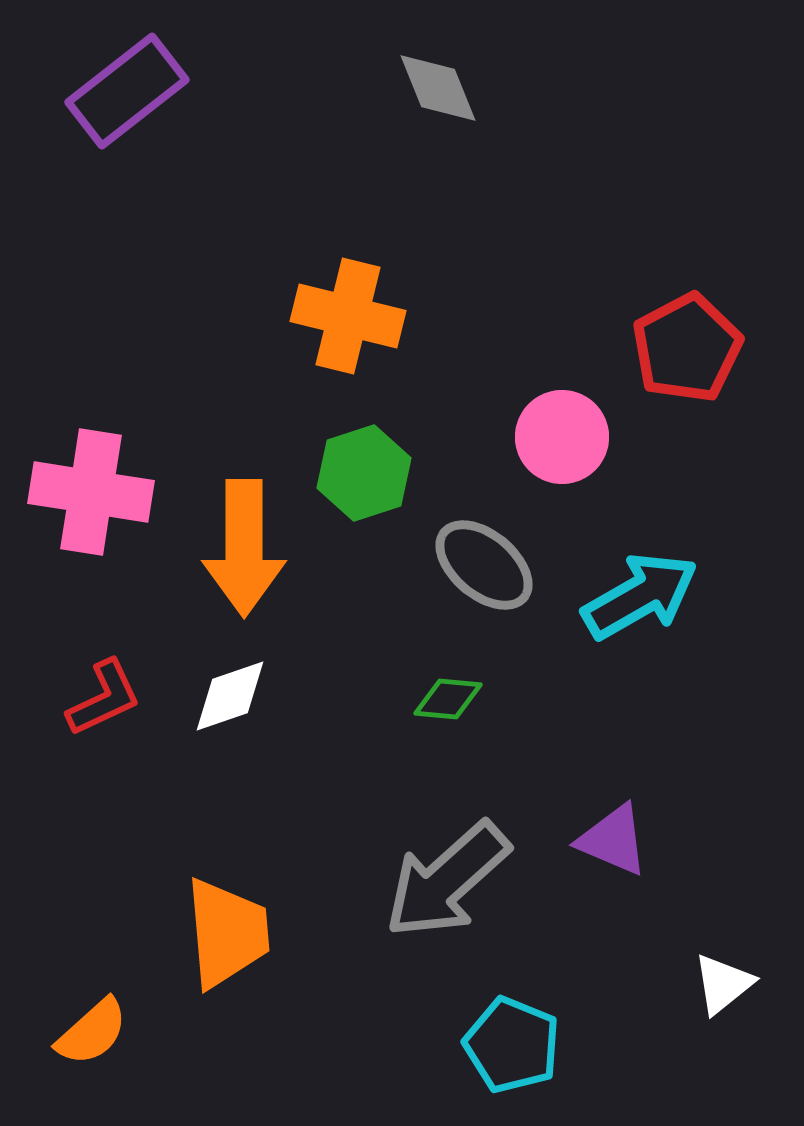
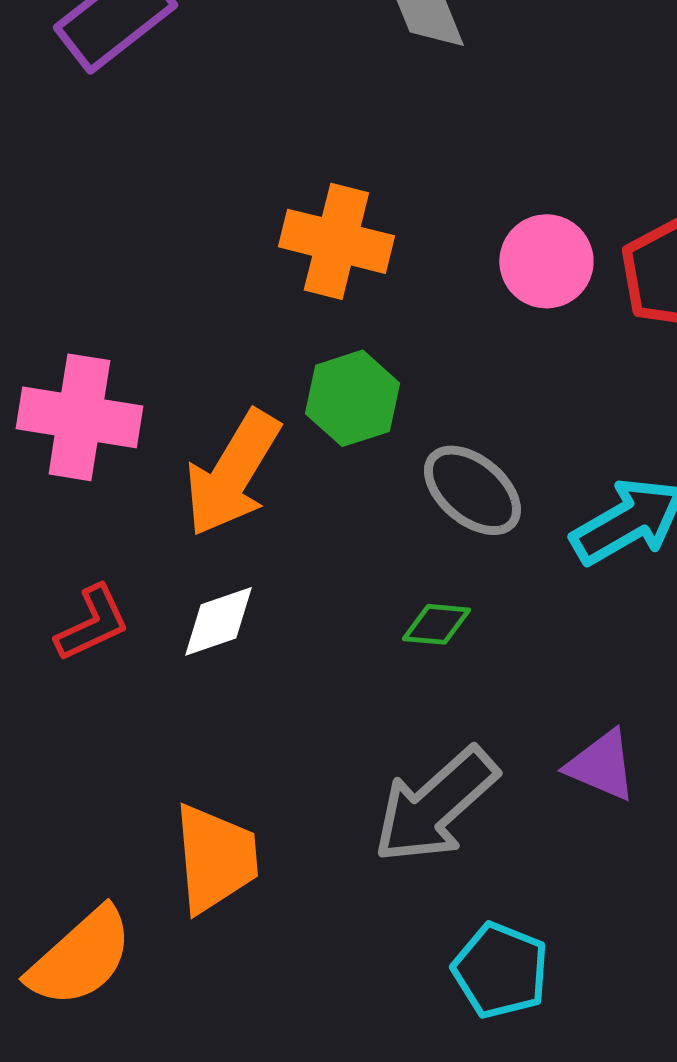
pink circle: (562, 437) -> (546, 261), moved
orange arrow: (244, 548) -> (232, 473), turned 31
orange semicircle: (92, 1032) -> (80, 957), size x1.5

